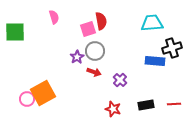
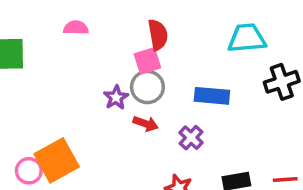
pink semicircle: (54, 17) -> (76, 28), turned -72
pink square: (88, 29) -> (147, 61), moved
blue rectangle: (155, 61) -> (212, 96), moved

